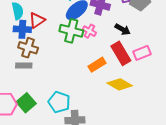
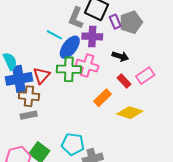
red triangle: (37, 20) -> (42, 75), moved
blue cross: (22, 29) -> (19, 79), size x1.4
pink cross: (89, 31) -> (87, 66), size x1.5
red rectangle: (121, 53) -> (124, 81), size x0.6

